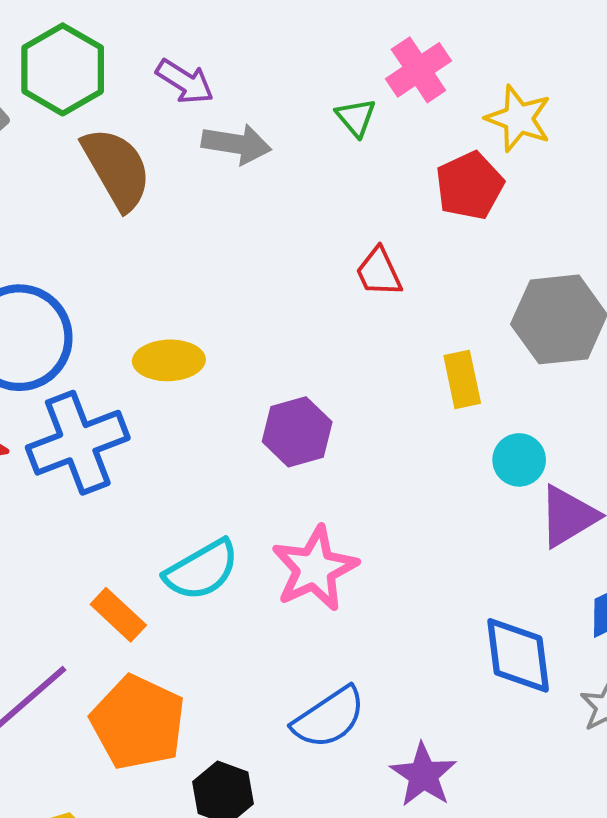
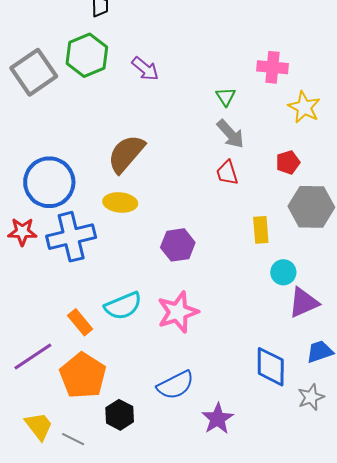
pink cross: (418, 70) -> (272, 67), moved, turned 32
gray arrow: (236, 144) -> (230, 134), moved, turned 32
brown semicircle: (117, 169) -> (126, 154), moved, turned -117
red pentagon: (470, 186) -> (288, 162), moved, size x0.7

